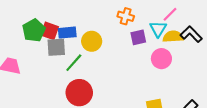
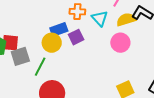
cyan triangle: (158, 29) -> (100, 18), moved
blue rectangle: (67, 33) -> (59, 29), moved
purple square: (138, 37) -> (76, 37), moved

